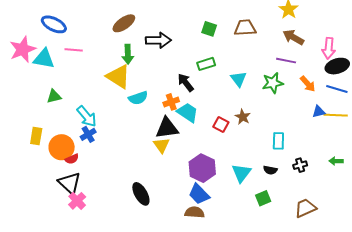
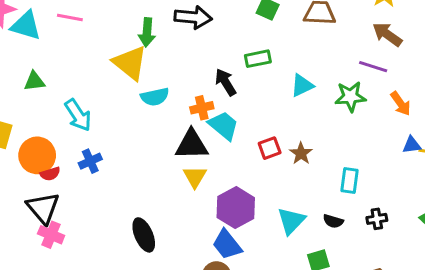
cyan triangle: (239, 79) -> (302, 85), turned 36
brown star: (243, 117) -> (301, 153), moved
red square: (221, 125) -> (270, 148), turned 35
blue cross: (88, 134) -> (90, 161), moved
yellow triangle: (162, 145) -> (195, 177), moved
pink cross: (77, 201) -> (51, 235), turned -30

